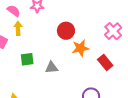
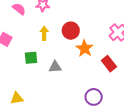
yellow arrow: (18, 28) -> (44, 33), moved
orange star: (80, 48) -> (85, 48), turned -30

